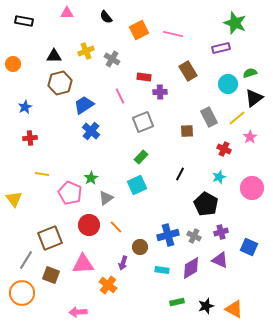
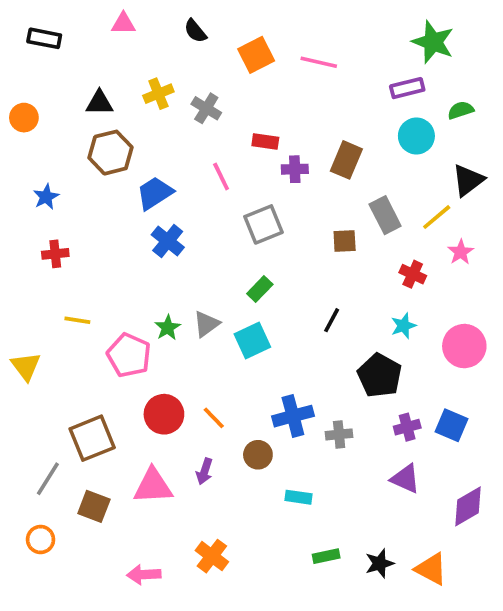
brown rectangle: (188, 71) -> (346, 160), moved, turned 54
green semicircle: (250, 73) -> (461, 110), moved
cyan circle: (228, 84) -> (416, 136), moved
gray triangle: (106, 198) -> (206, 324), moved
blue cross: (168, 235) -> (293, 416), moved
gray cross: (194, 236) -> (339, 434), moved, turned -32
blue square: (249, 247) -> (451, 425), moved
purple arrow: (123, 263) -> (205, 471), moved
purple diamond: (191, 268) -> (468, 506), moved
orange cross: (108, 285) -> (212, 556), moved
orange circle: (22, 293) -> (41, 540), size x0.6

